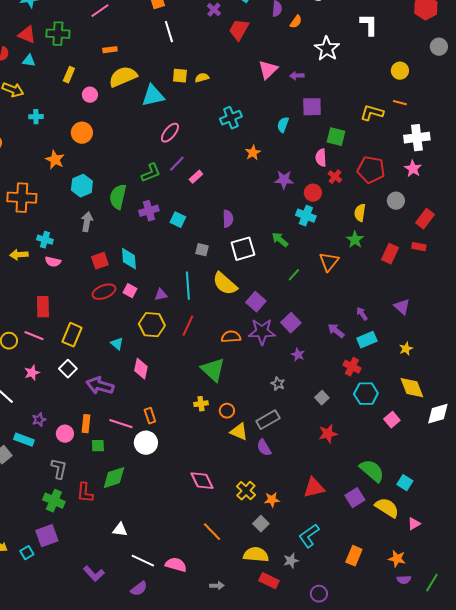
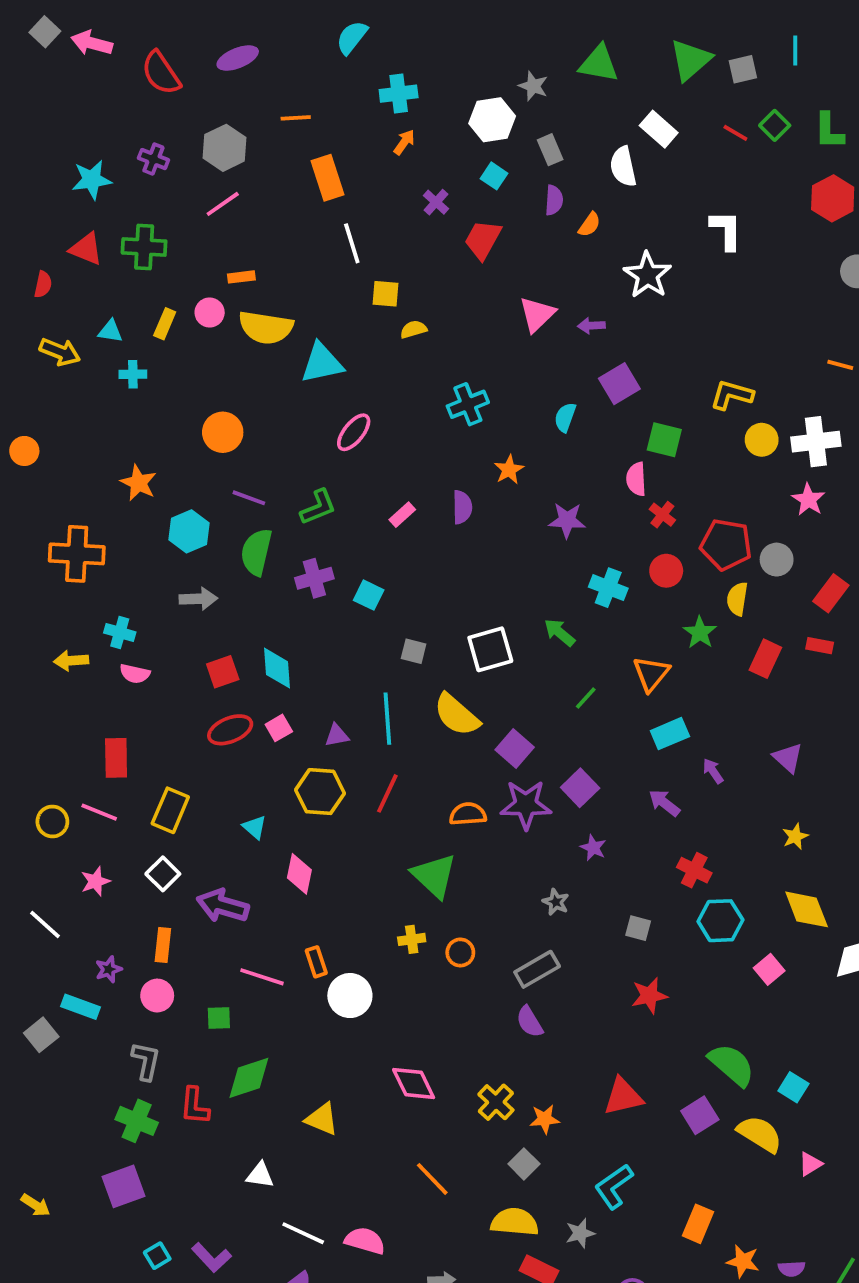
cyan triangle: (29, 61) -> (110, 331), moved
yellow circle: (400, 71) -> (762, 440), moved
yellow square: (180, 76) -> (385, 294), moved
yellow semicircle: (123, 77) -> (266, 327), turned -148
pink circle: (90, 95) -> (210, 313), moved
orange line: (400, 103) -> (840, 365), moved
purple square: (312, 107) -> (619, 384), turned -30
cyan cross: (36, 117) -> (133, 374), moved
orange circle: (82, 133) -> (223, 432), moved
purple line: (177, 164) -> (249, 498), moved, turned 66
red pentagon: (371, 170) -> (726, 545), moved
red circle: (313, 193) -> (666, 571), moved
yellow semicircle: (360, 213) -> (737, 599), moved
purple semicircle: (228, 219) -> (462, 507), moved
gray arrow: (87, 222) -> (198, 599), turned 78
pink square: (130, 291) -> (279, 728), turned 32
cyan rectangle: (367, 340) -> (670, 734), moved
gray square: (322, 398) -> (638, 928), turned -32
orange rectangle: (86, 424) -> (163, 945), moved
yellow triangle: (239, 432) -> (322, 1119), moved
white circle: (146, 443) -> (350, 996), moved
cyan square: (27, 553) -> (157, 1256), moved
orange star: (397, 559) -> (743, 1261), moved

